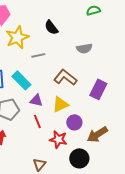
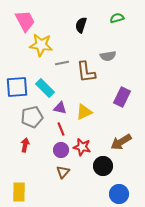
black semicircle: (51, 27) -> (81, 25), moved, turned 56
yellow star: (17, 37) -> (41, 45), turned 30
brown L-shape: (65, 77) -> (86, 72), moved, turned -135
purple circle: (74, 122) -> (61, 150), moved

